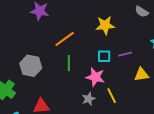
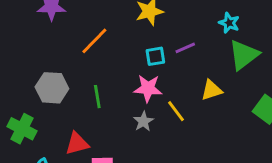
green line: (69, 63) -> (97, 97), moved
yellow triangle: (141, 75) -> (212, 90), moved

